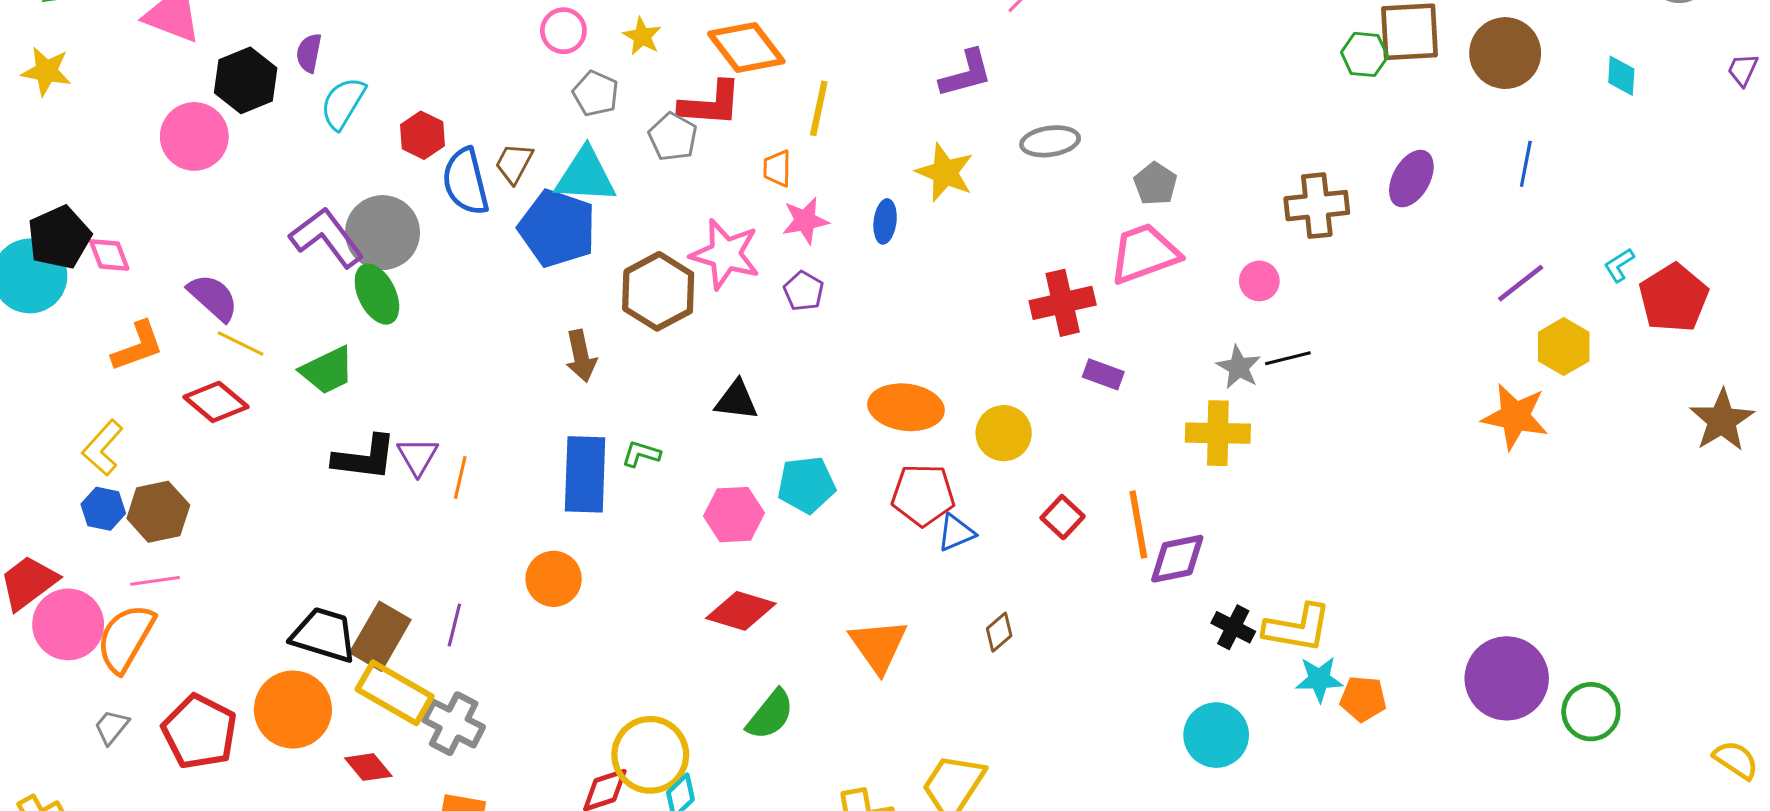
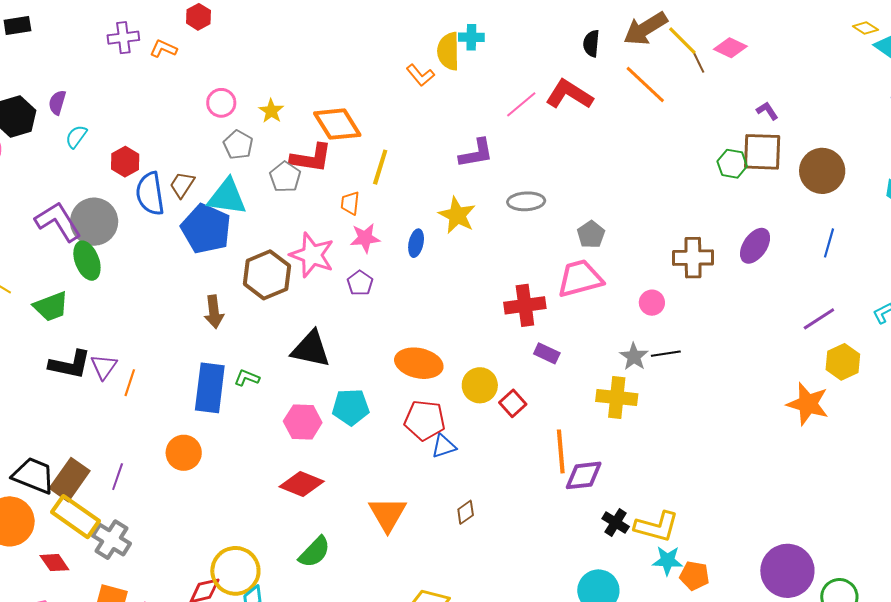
cyan semicircle: (343, 103) -> (76, 137), size x0.7
black triangle: (737, 400) -> (311, 349), size x1.4
red square: (1063, 517) -> (513, 403), moved

